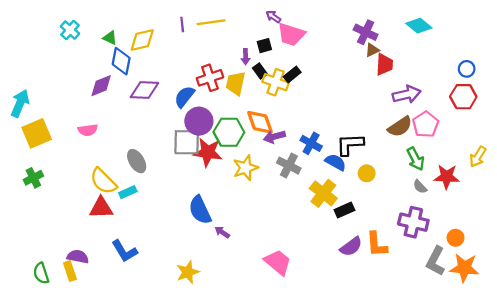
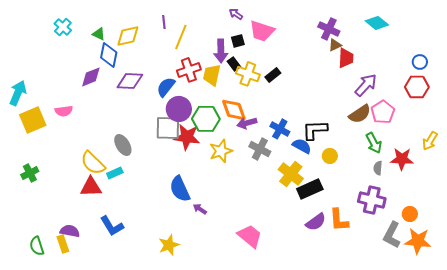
purple arrow: (273, 17) -> (236, 14), moved
yellow line: (211, 22) -> (181, 37), moved, turned -60
purple arrow: (246, 57) -> (221, 51), size x1.6
black rectangle: (292, 74) -> (273, 75), moved
purple arrow: (407, 94) -> (366, 85), turned -35
pink semicircle: (88, 130) -> (64, 111), moved
green cross: (33, 178) -> (30, 173), moved
gray semicircle: (420, 187) -> (378, 168), turned 48
black rectangle: (344, 210) -> (310, 189), size x1.4

